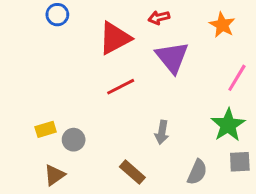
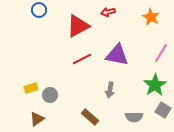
purple triangle: (172, 57) -> (117, 55), moved, turned -40
gray square: (240, 162) -> (163, 110), turned 35
gray semicircle: (197, 172) -> (134, 117), turned 66

